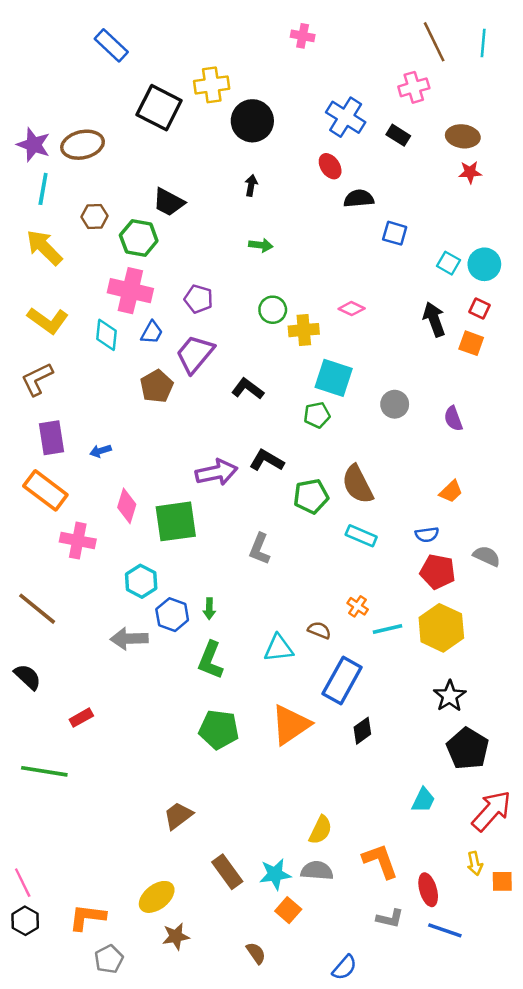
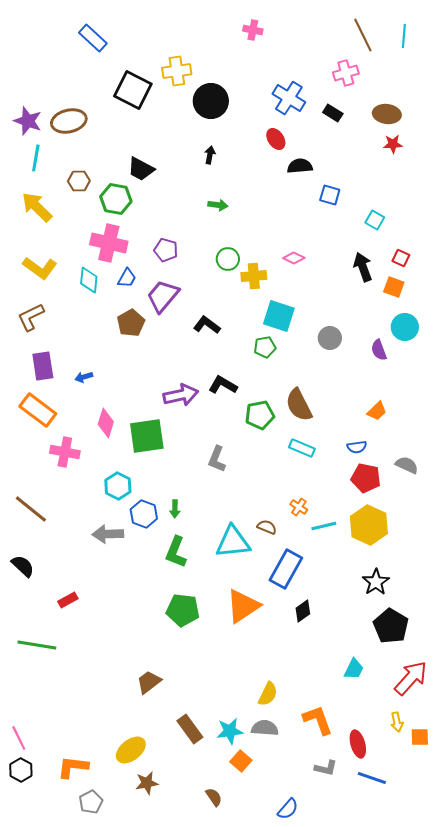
cyan circle: (484, 264) -> (405, 327), moved
cyan triangle: (279, 648) -> (233, 542), size x1.4

